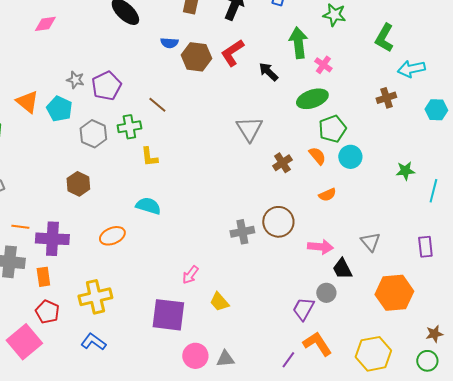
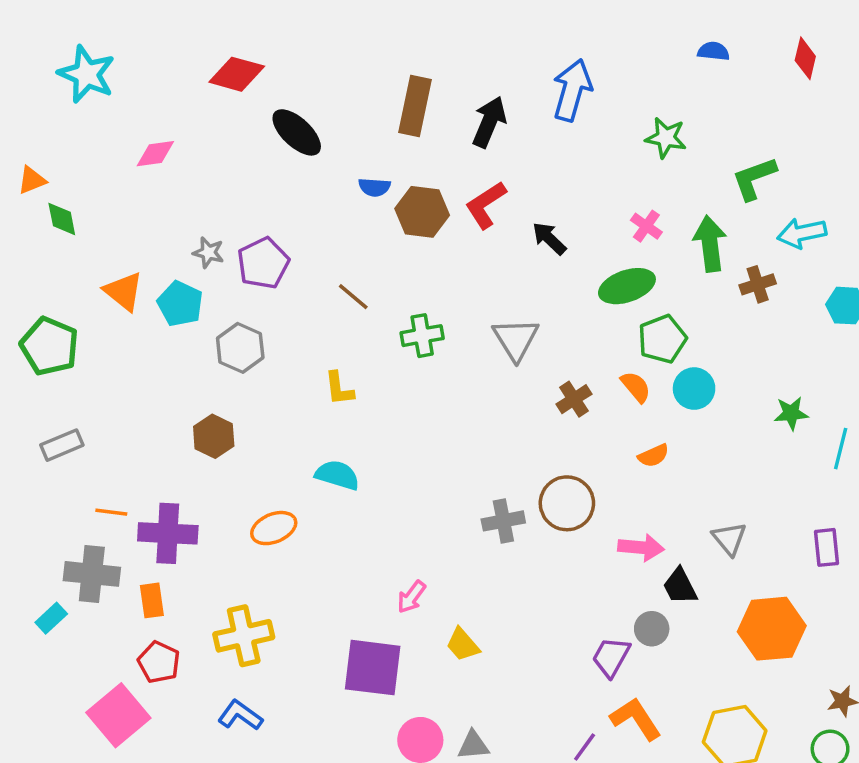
green L-shape: (384, 38) -> (754, 178), turned 40
green arrow: (298, 43) -> (710, 244), moved
green cross: (129, 127) -> (422, 336), moved

